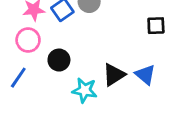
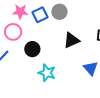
black triangle: (114, 75) -> (72, 40), moved

